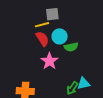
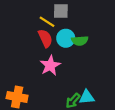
yellow line: (42, 25) -> (47, 22), turned 40
green semicircle: (71, 47) -> (80, 41), moved

